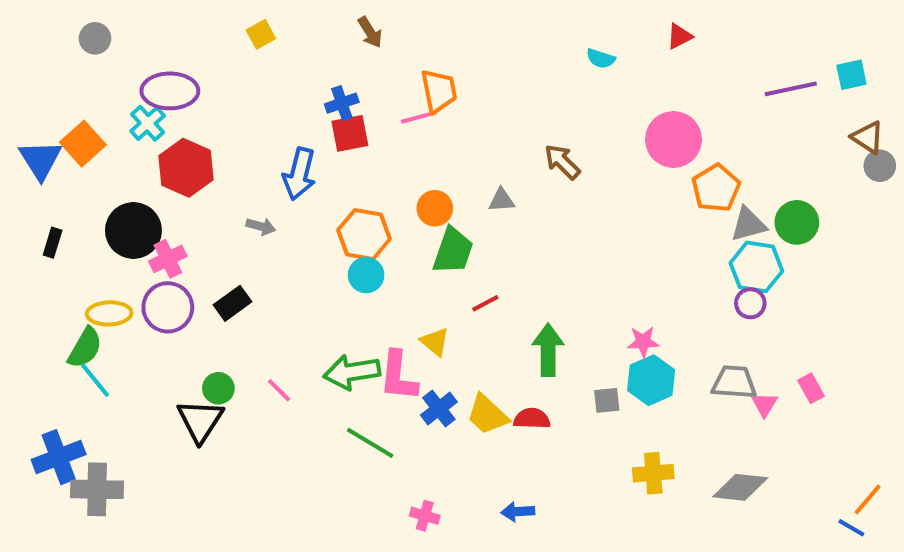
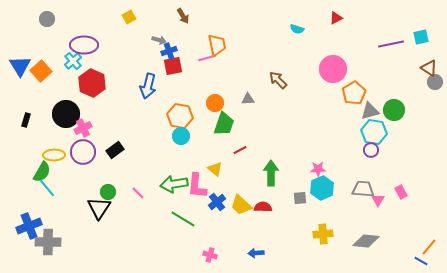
blue triangle: (40, 160) -> (20, 66), moved
gray arrow: (261, 226) -> (159, 40), moved

